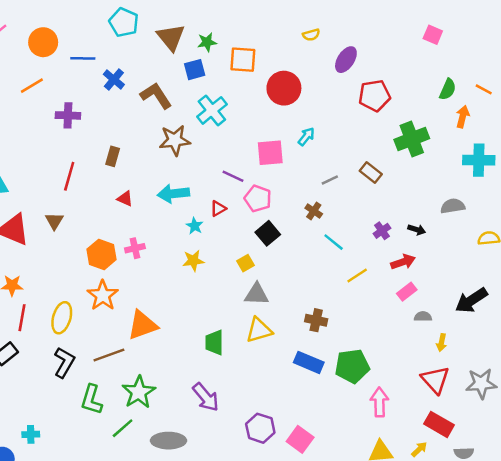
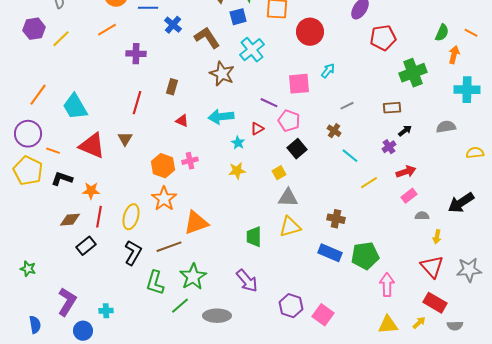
brown star: (175, 140) -> (222, 74), turned 30
brown rectangle: (371, 173) -> (392, 108), moved, turned -42
black arrow: (417, 230) -> (405, 131), moved, turned -56

